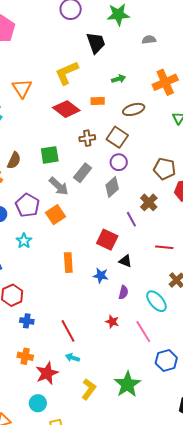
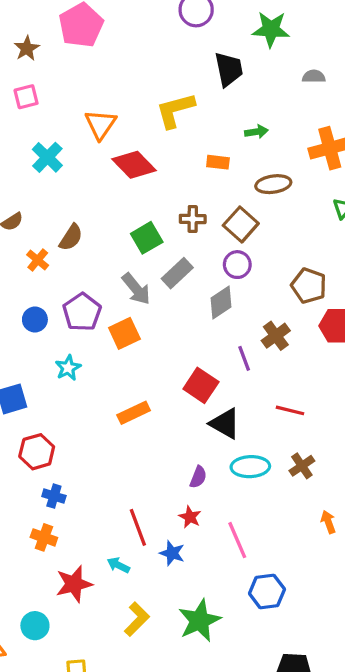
red diamond: (66, 109) -> (134, 165), moved
green square: (50, 155) -> (147, 238), moved, turned -30
black triangle: (125, 261) -> (225, 424), size x1.5
orange rectangle: (68, 263) -> (134, 413), turned 60
blue star: (101, 275) -> (172, 553), moved
purple semicircle: (123, 292) -> (198, 477), moved
cyan ellipse: (156, 301) -> (250, 467), moved, turned -60
red line: (68, 331) -> (138, 527), moved
orange cross: (25, 356) -> (44, 537), moved
cyan circle: (38, 403) -> (35, 626), moved

